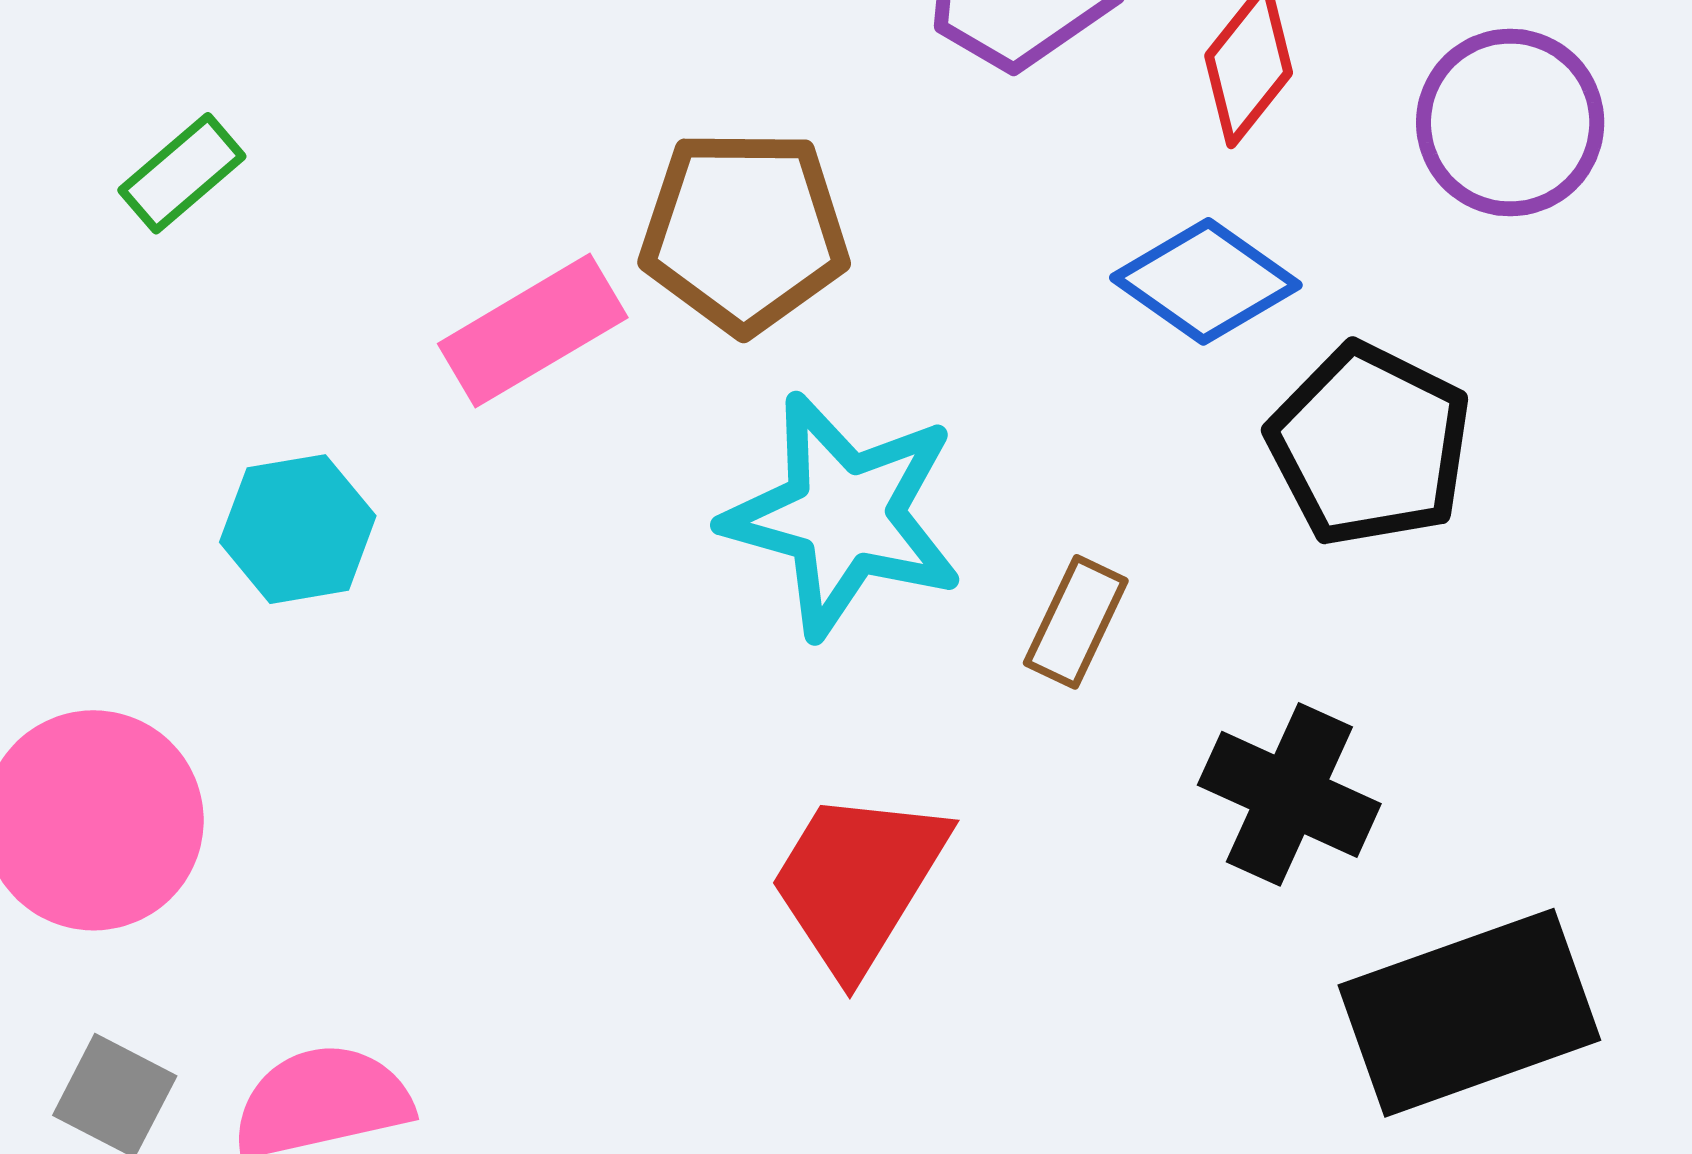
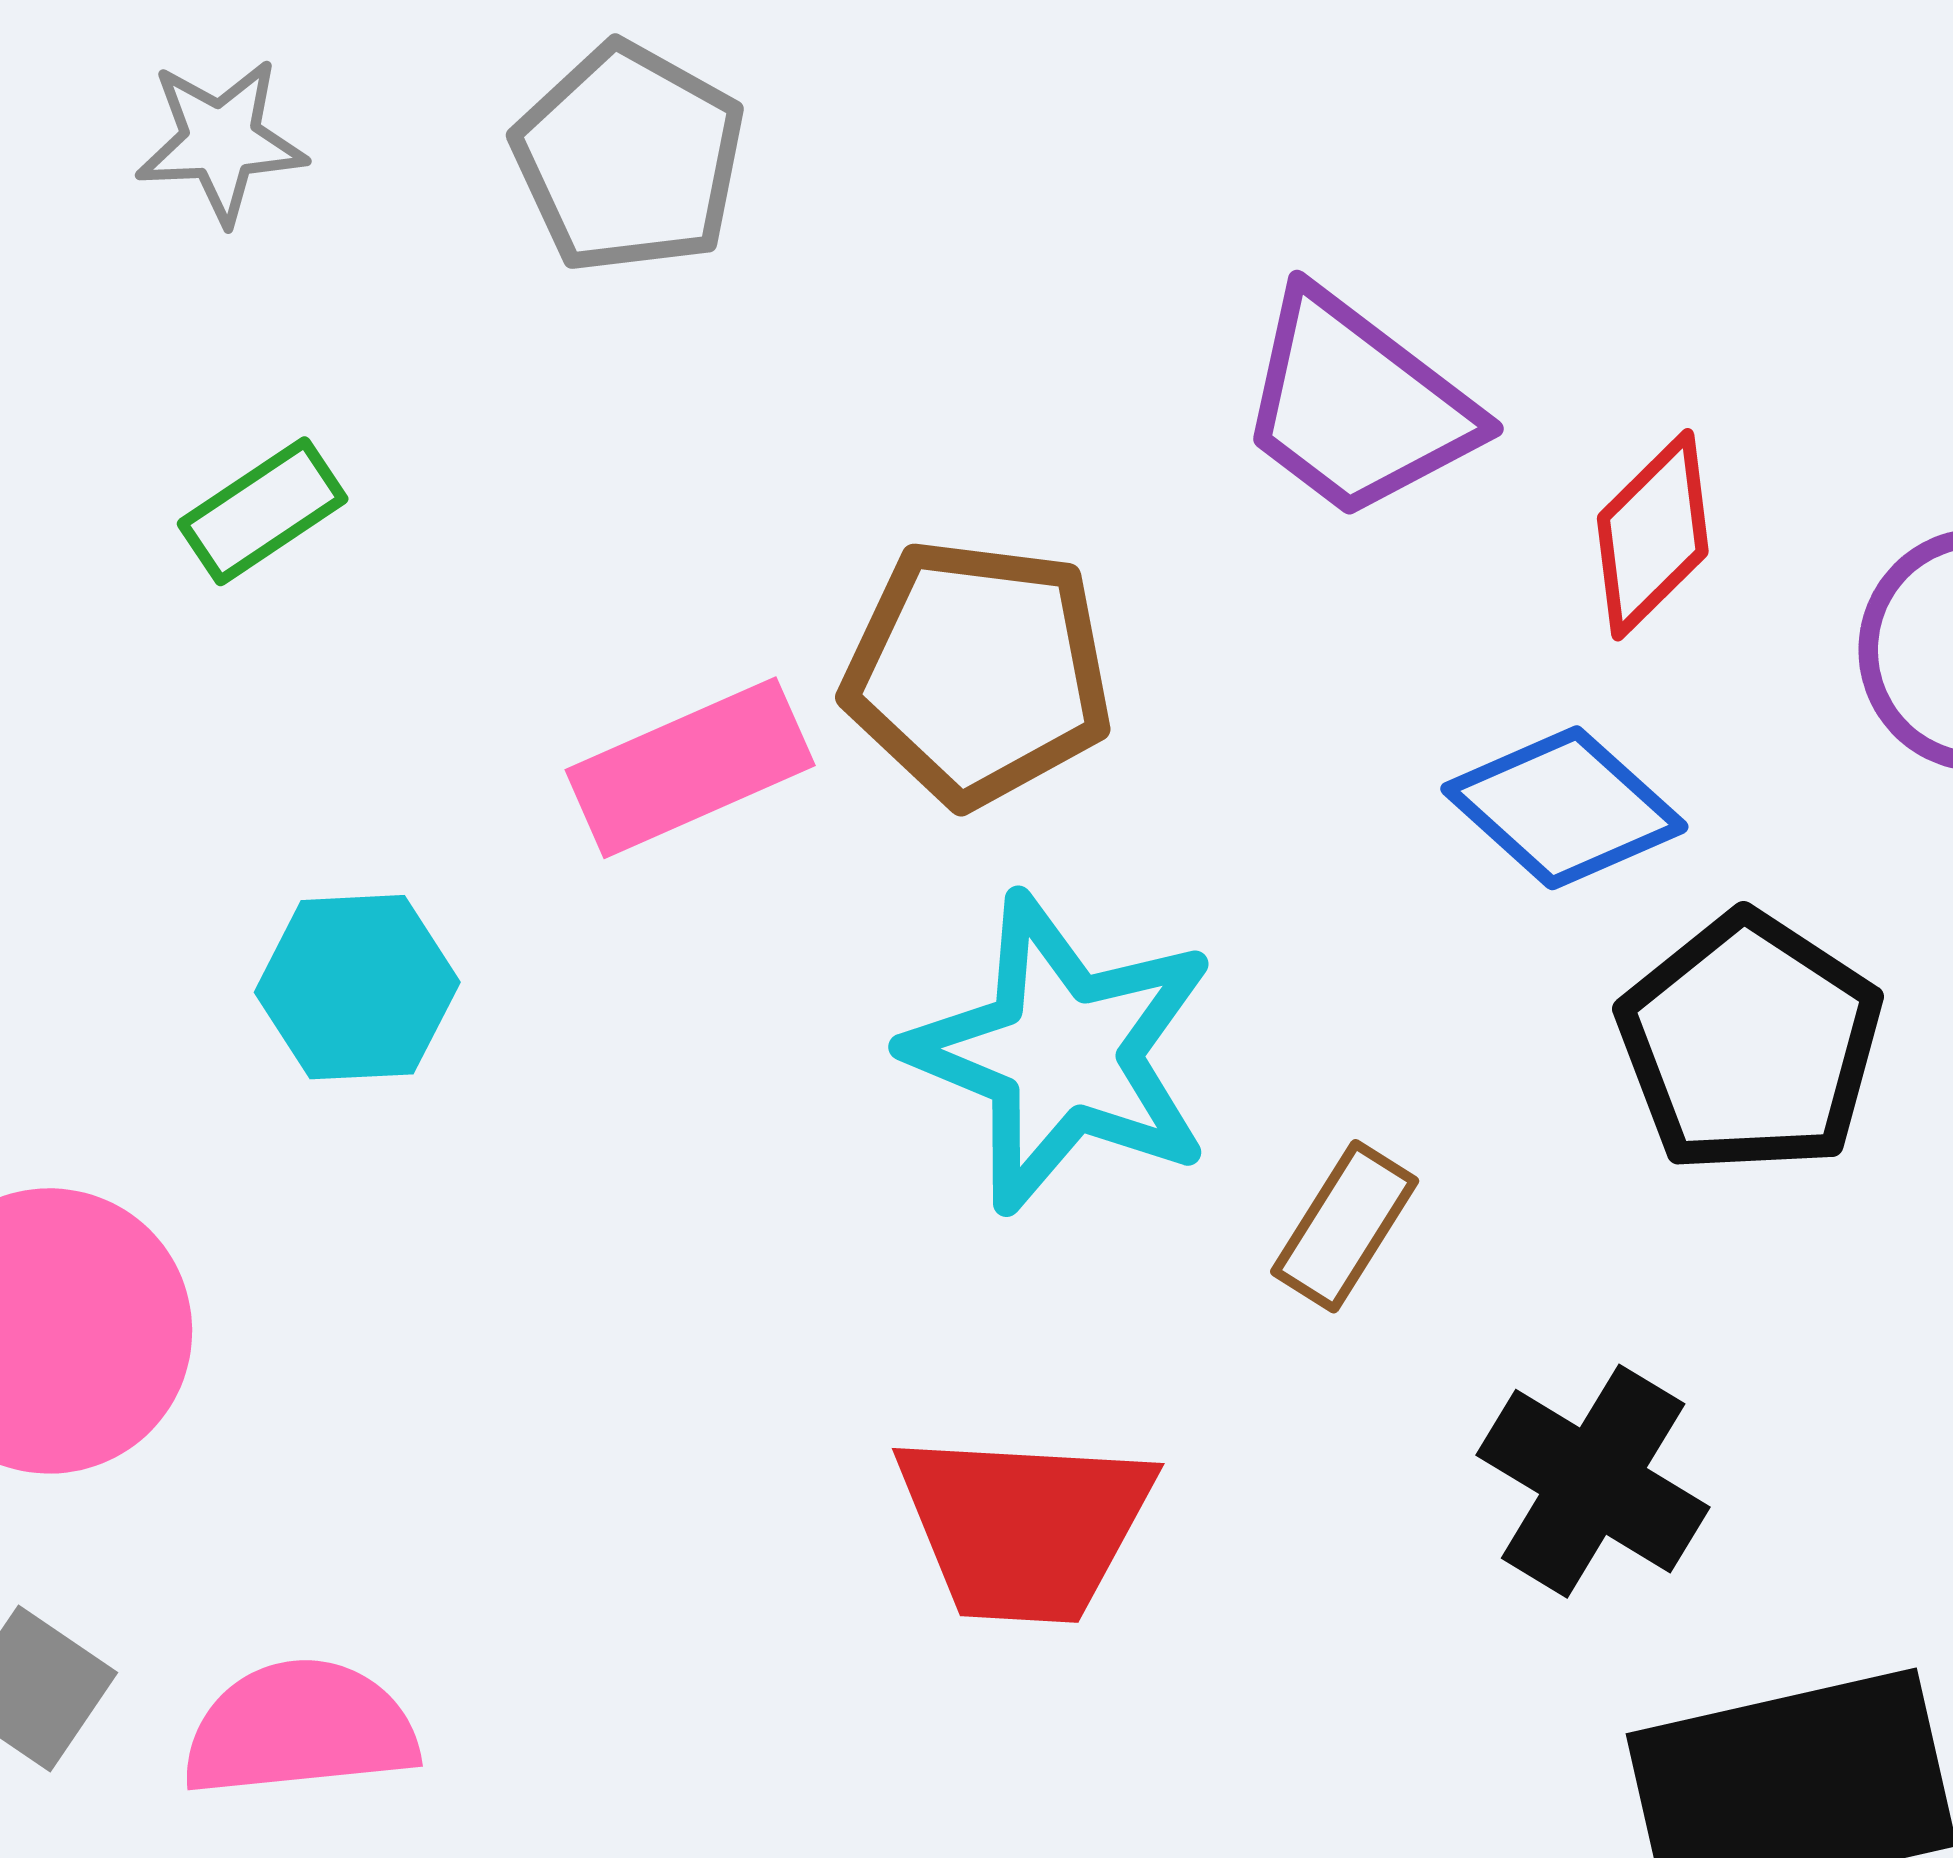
red trapezoid: (858, 881) -> (1024, 1527), turned -125

